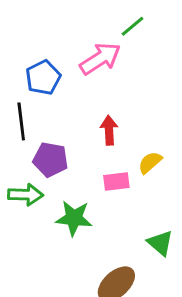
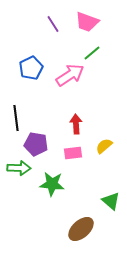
blue pentagon: (43, 78) -> (31, 68), moved
pink rectangle: (116, 181) -> (73, 153), moved

